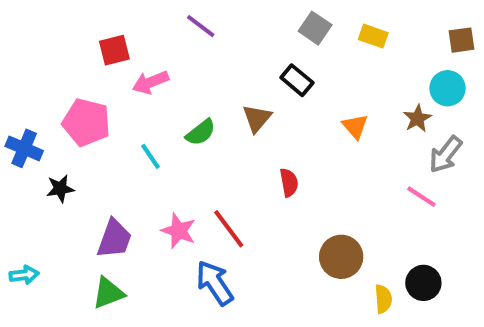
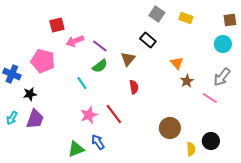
purple line: (201, 26) -> (100, 46), moved
brown star: (417, 118) -> (187, 81), moved
cyan line: (150, 156) -> (82, 83), moved
red semicircle: (289, 183) -> (134, 87), moved
pink star: (179, 231) -> (89, 115), turned 30
purple trapezoid: (114, 239) -> (35, 119), moved
cyan arrow: (24, 275) -> (12, 118), moved, turned 128
blue arrow: (215, 283) -> (98, 142), moved, size x0.7
green triangle: (108, 293) -> (76, 149), moved

